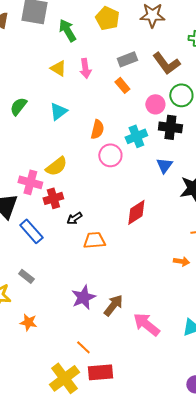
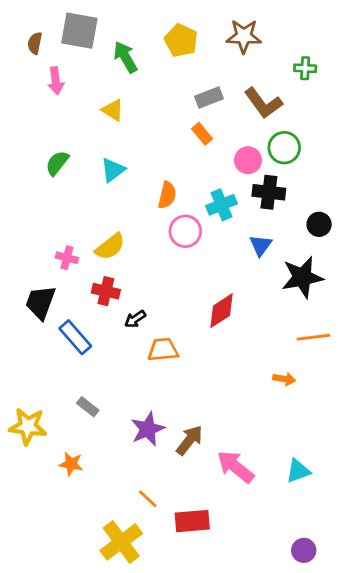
pink arrow: (85, 68) -> (56, 81), moved
pink cross: (30, 182) -> (67, 258), moved, size x0.7
red cross: (53, 198) -> (106, 291), turned 30
gray rectangle: (26, 276) -> (88, 407), moved
red rectangle: (100, 372) -> (192, 521), moved

